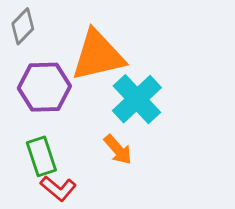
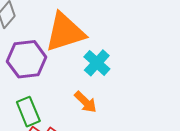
cyan cross: (137, 99) -> (97, 63), size x0.7

